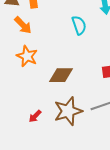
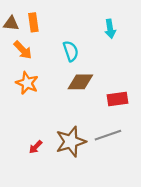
cyan semicircle: (79, 25) -> (71, 51), moved
brown diamond: (61, 75) -> (80, 82), moved

